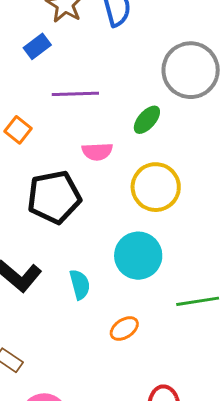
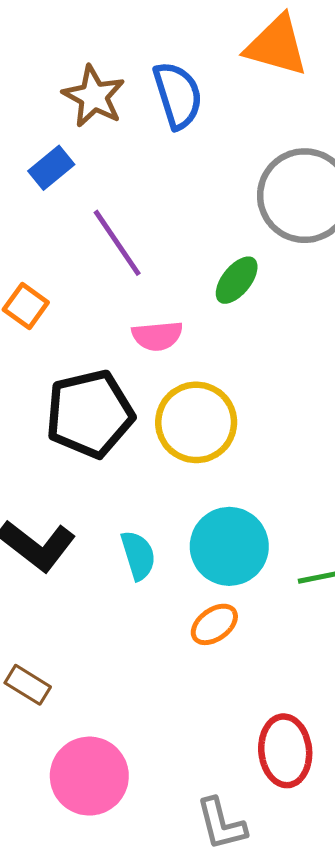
purple line: (75, 94) -> (117, 243), turned 60
yellow circle: (156, 187) -> (196, 422), moved
cyan circle: (138, 256) -> (229, 546), moved

